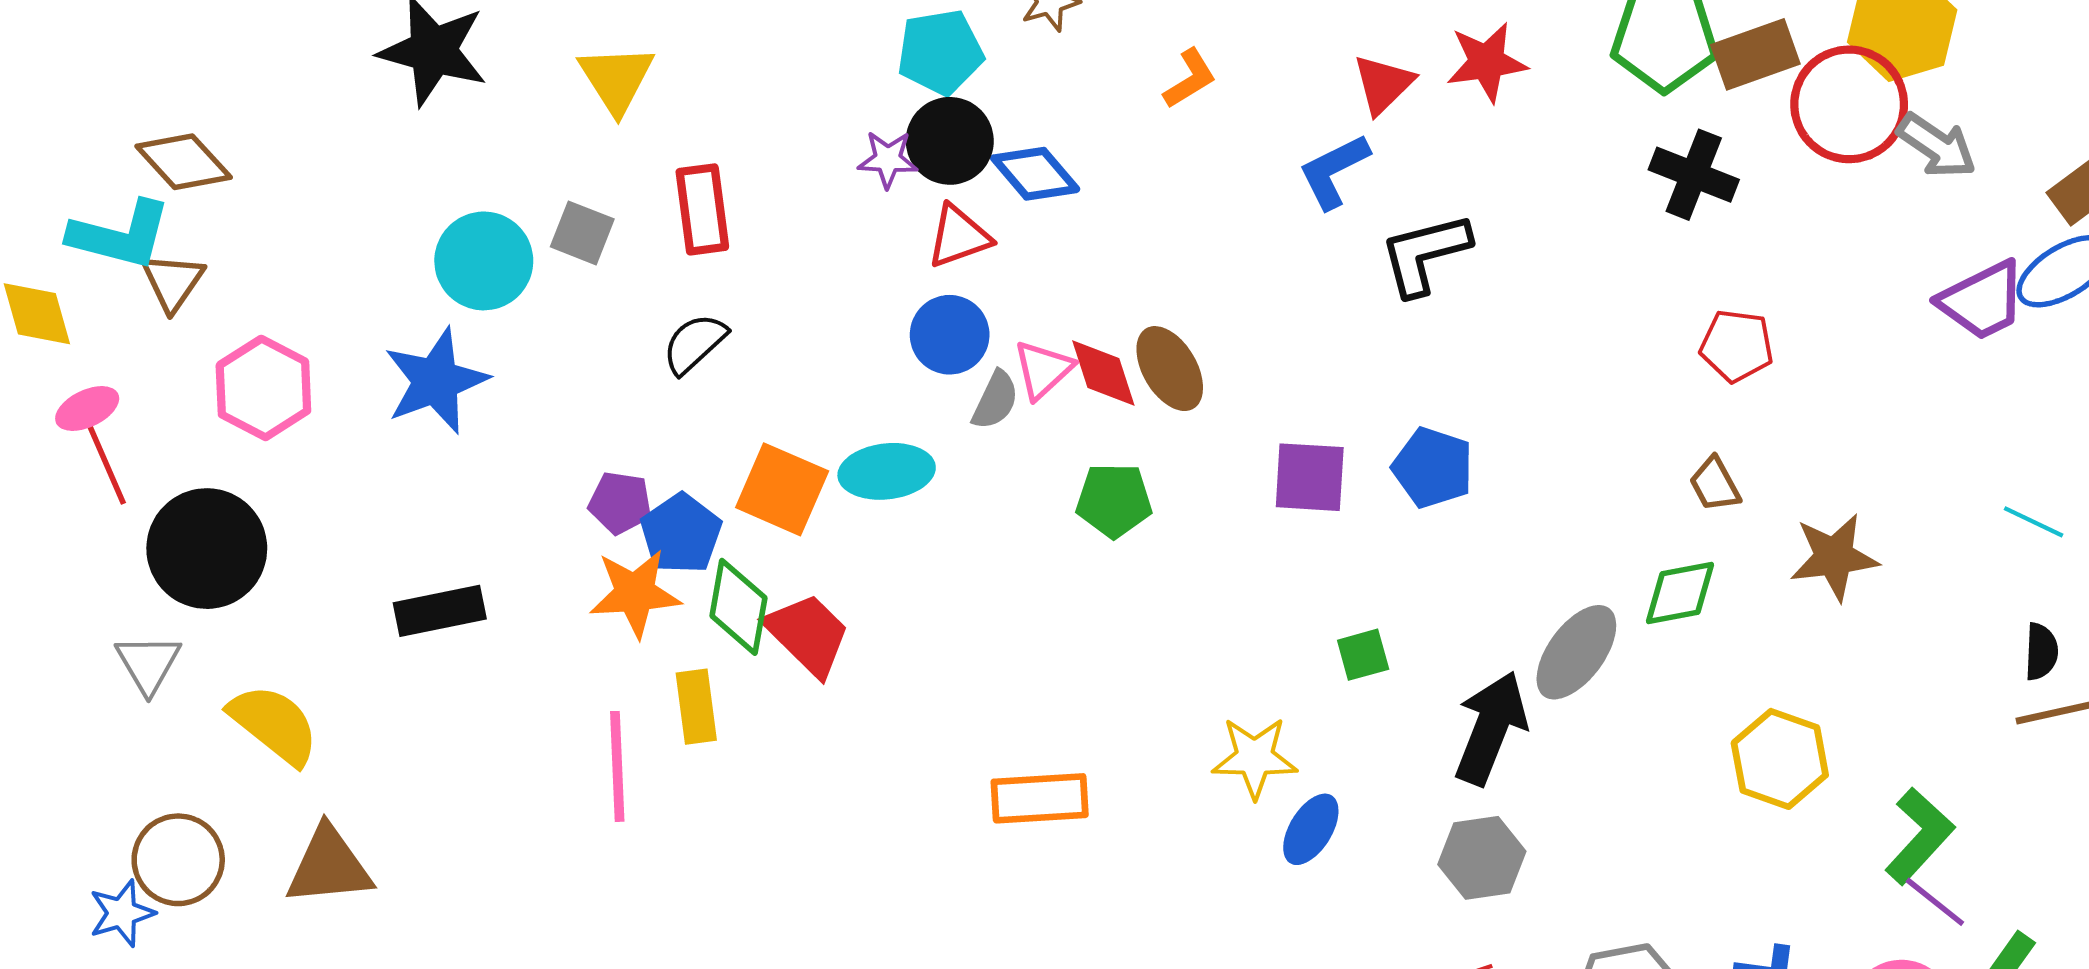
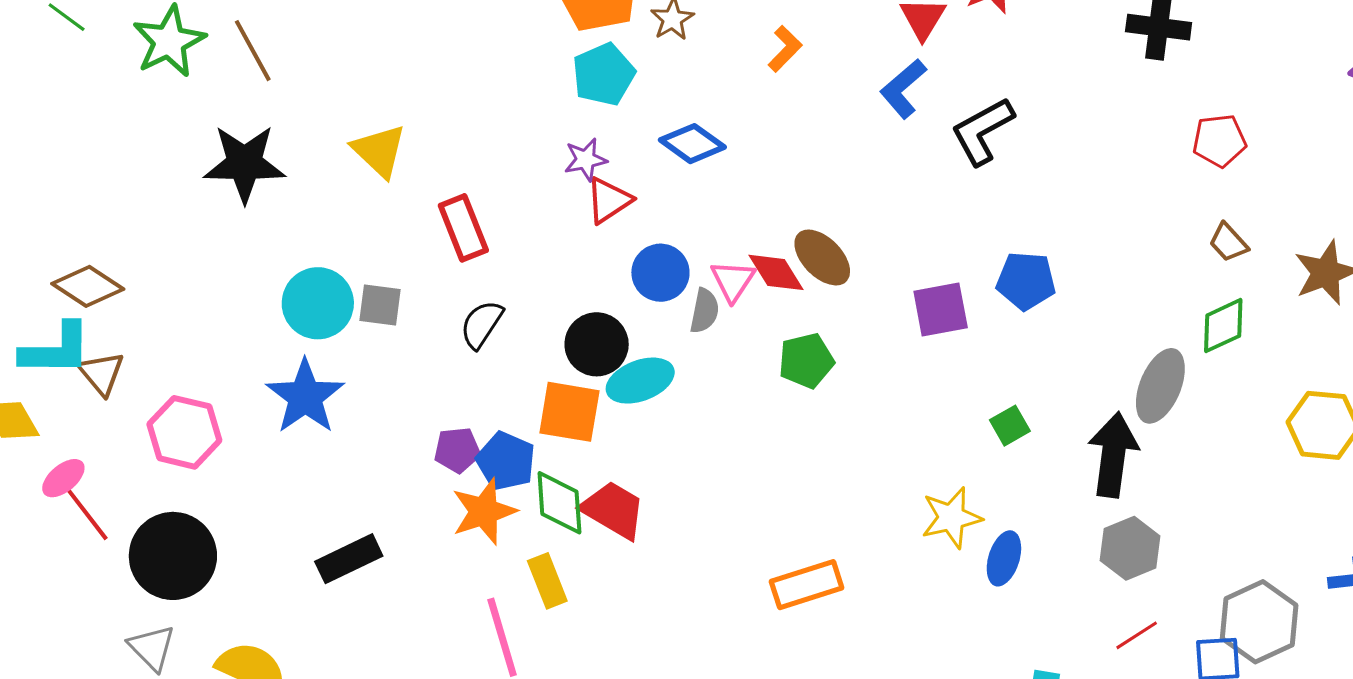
black circle: (950, 141) -> (597, 344), moved
gray square: (582, 233) -> (380, 305), moved
red triangle: (959, 236) -> (609, 200), moved

